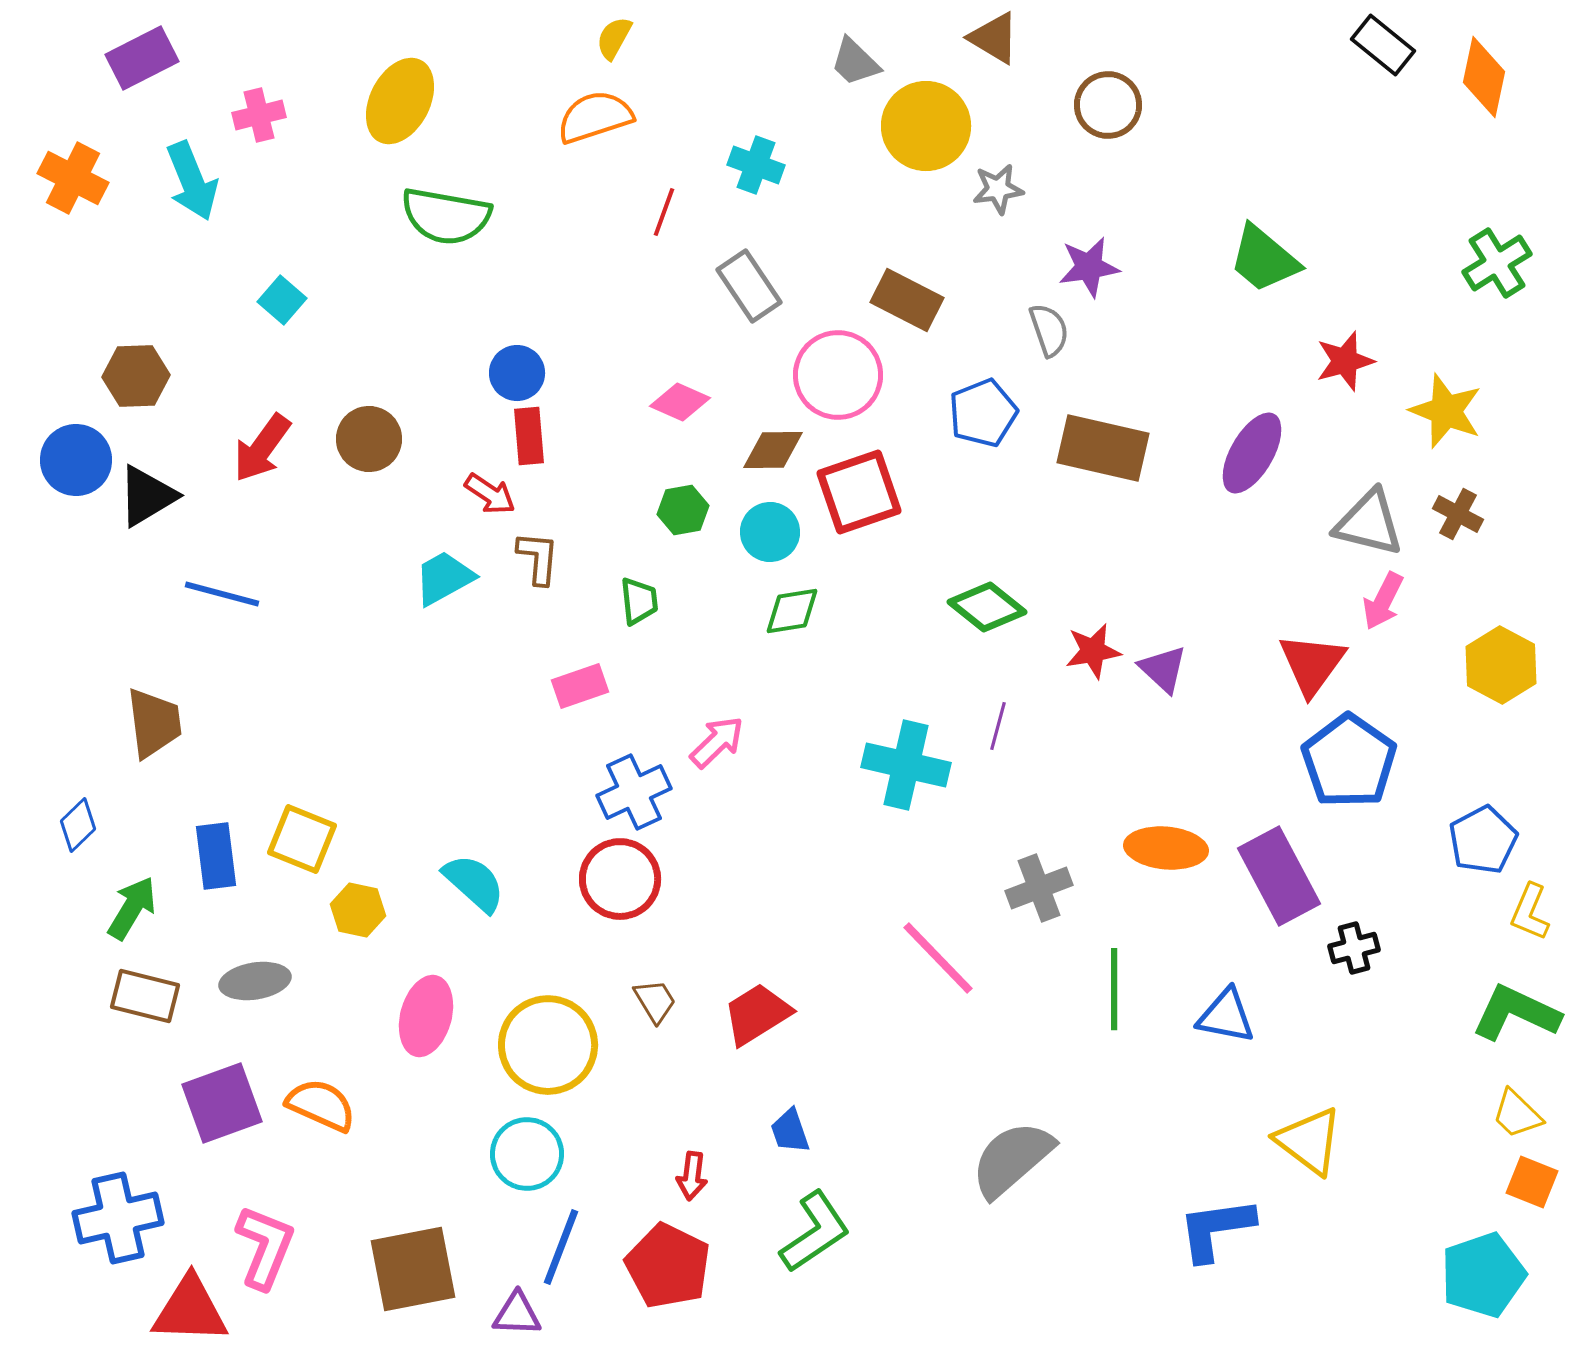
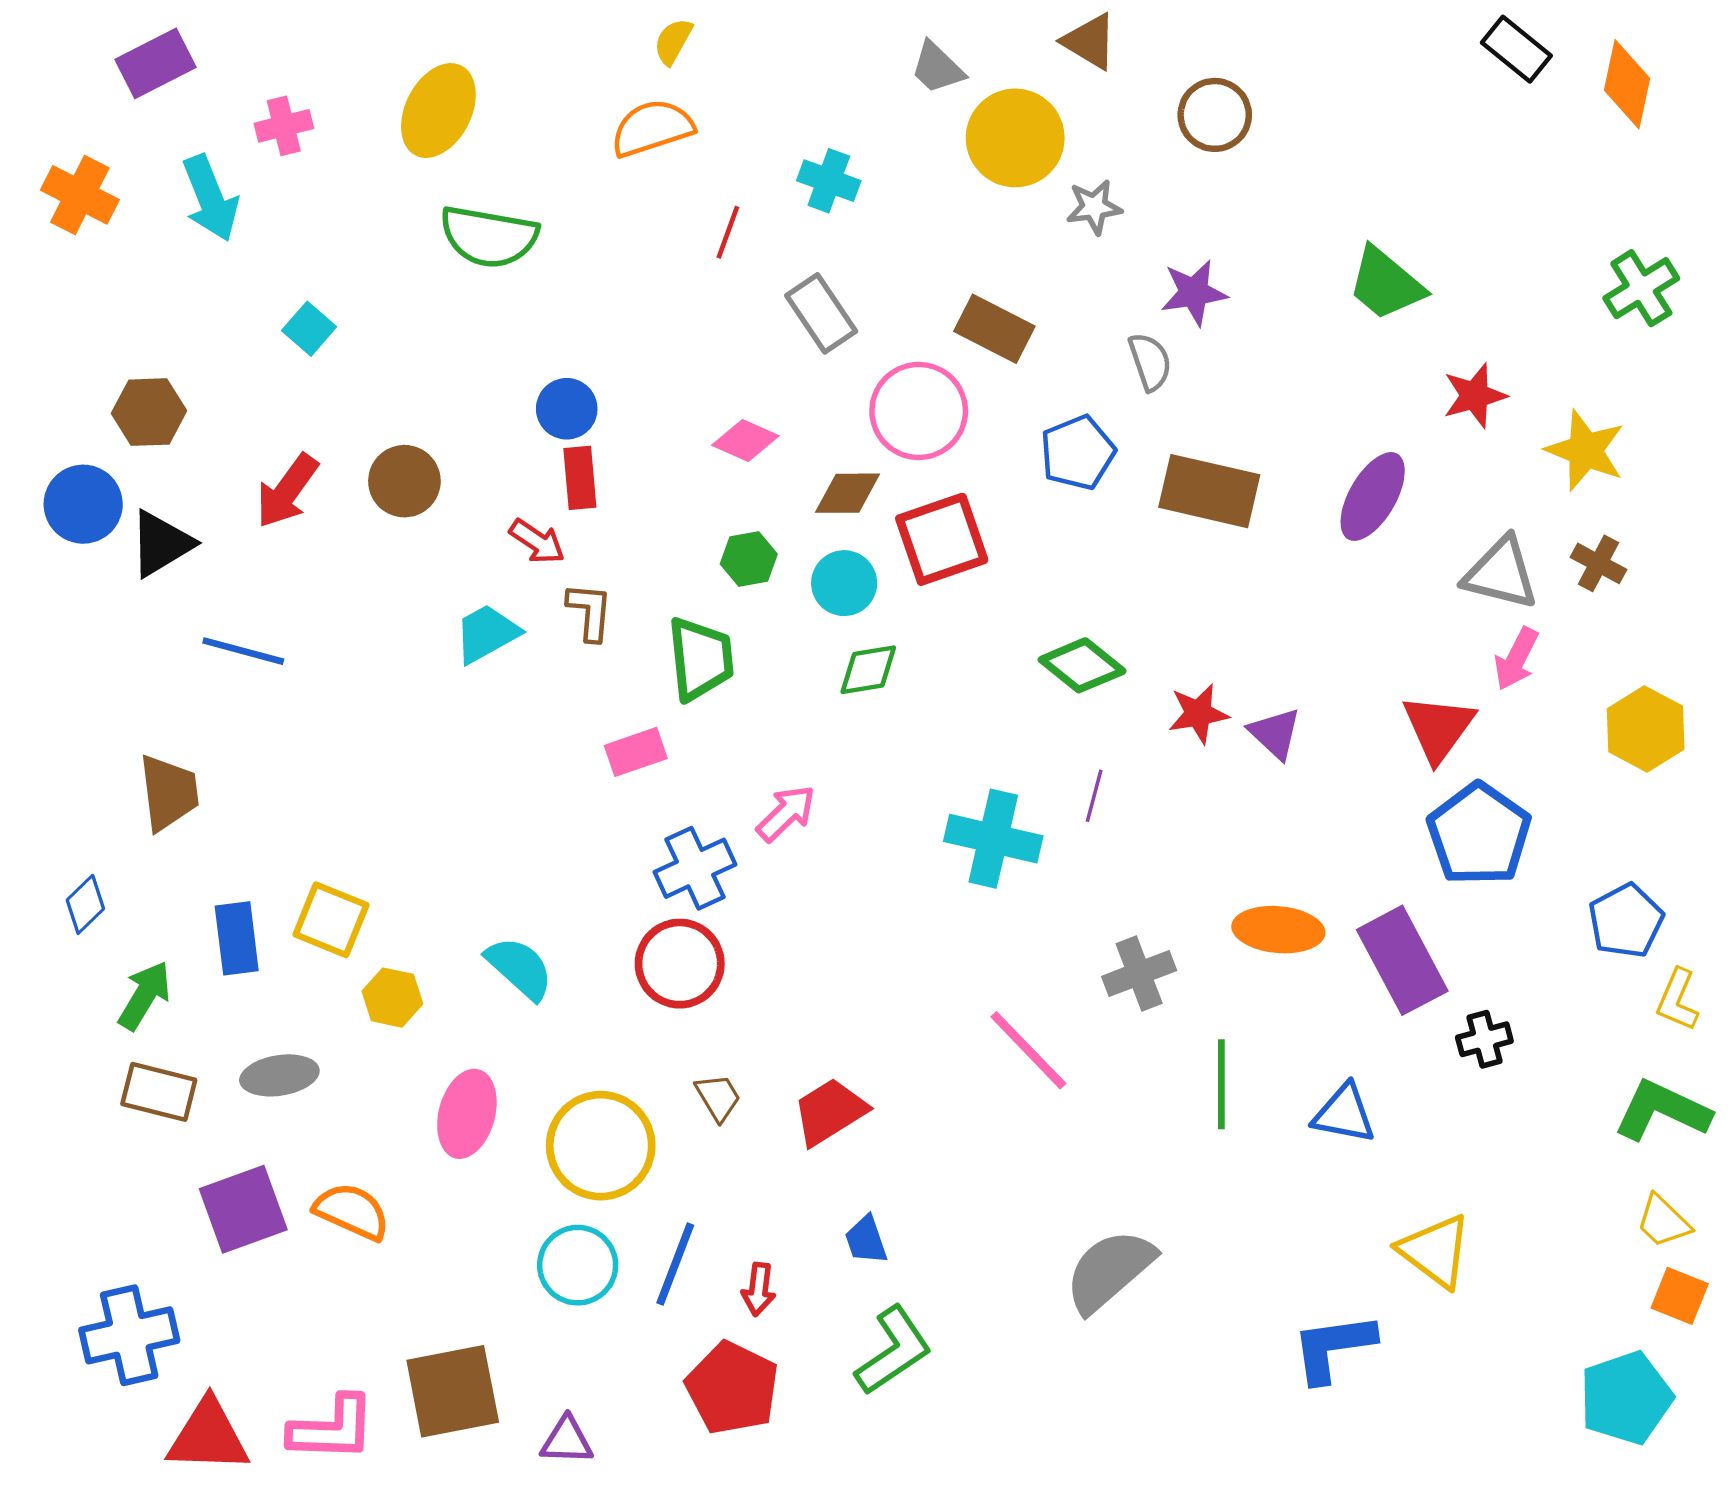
green trapezoid: (639, 601) -> (700, 659), size x1.6
pink L-shape: (265, 1247) -> (332, 1429), moved, turned 70
blue line: (561, 1247) -> (675, 1264), moved

